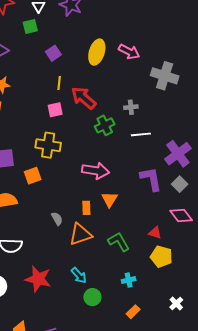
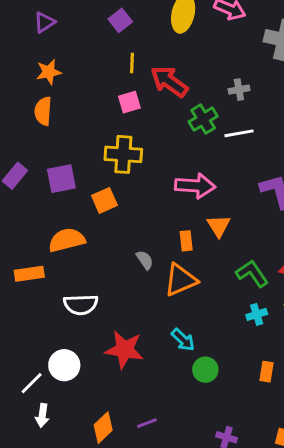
white line: (141, 134) -> (239, 133), moved
green L-shape: (119, 242) -> (252, 274), moved
cyan cross: (129, 280) -> (257, 314), moved
orange rectangle: (133, 312) -> (267, 372), moved, turned -32

